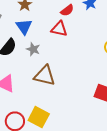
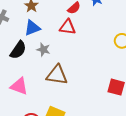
blue triangle: (24, 27) -> (32, 28), turned 48

